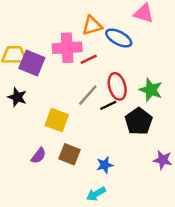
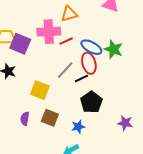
blue ellipse: (119, 38) -> (91, 47), moved
green star: (151, 90) -> (113, 49), moved
black pentagon: (139, 121) -> (91, 102), moved
purple semicircle: (39, 156) -> (25, 119), turned 152

